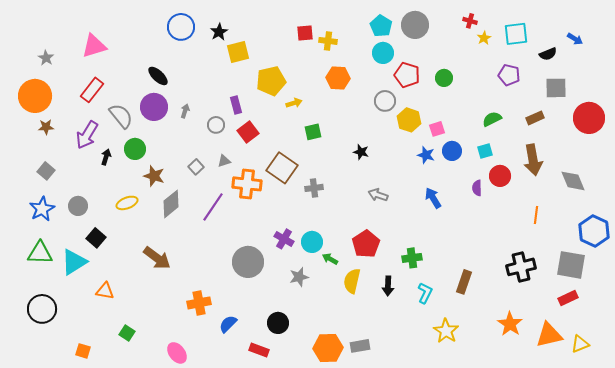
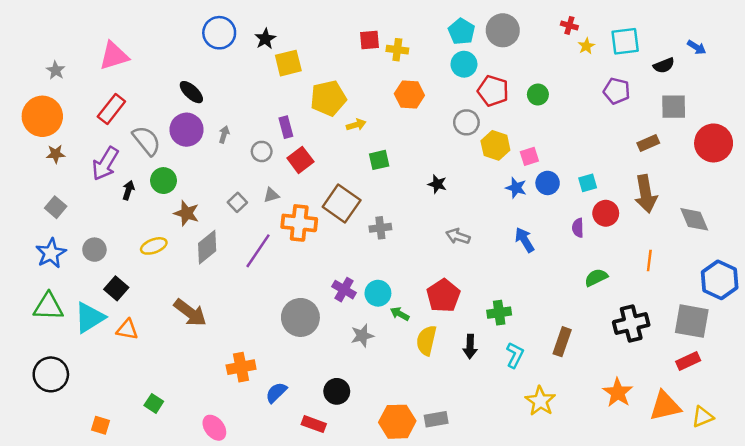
green semicircle: (492, 119) -> (596, 277), moved
orange triangle: (105, 291) -> (127, 330), moved

